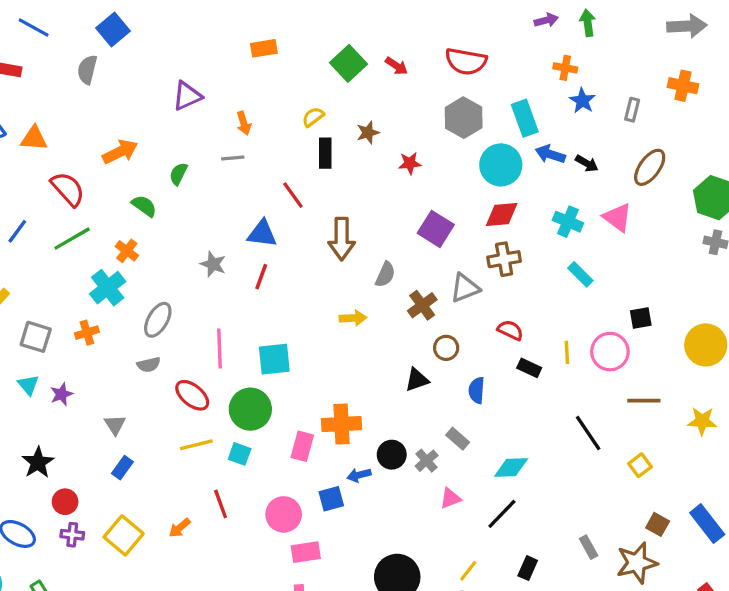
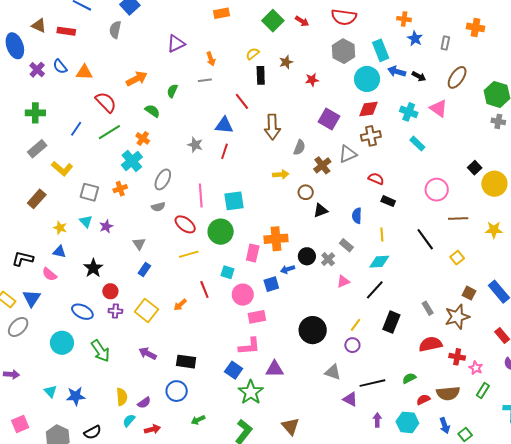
black square: (641, 318) -> (475, 168), moved, turned -32
brown circle: (446, 348) -> (306, 192), moved
yellow line: (567, 352) -> (382, 234), moved
cyan square: (240, 454) -> (228, 272), moved
black rectangle: (528, 568) -> (391, 322), size x1.5

